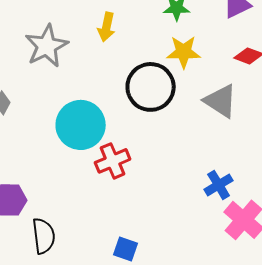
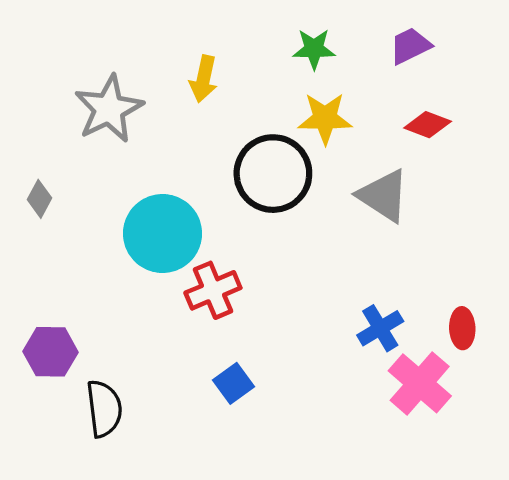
blue square: (126, 249) -> (234, 383), moved, turned 35

